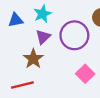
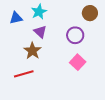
purple circle: (74, 35) -> (75, 35), moved, size x0.7
purple triangle: (43, 37) -> (40, 32), turned -32

